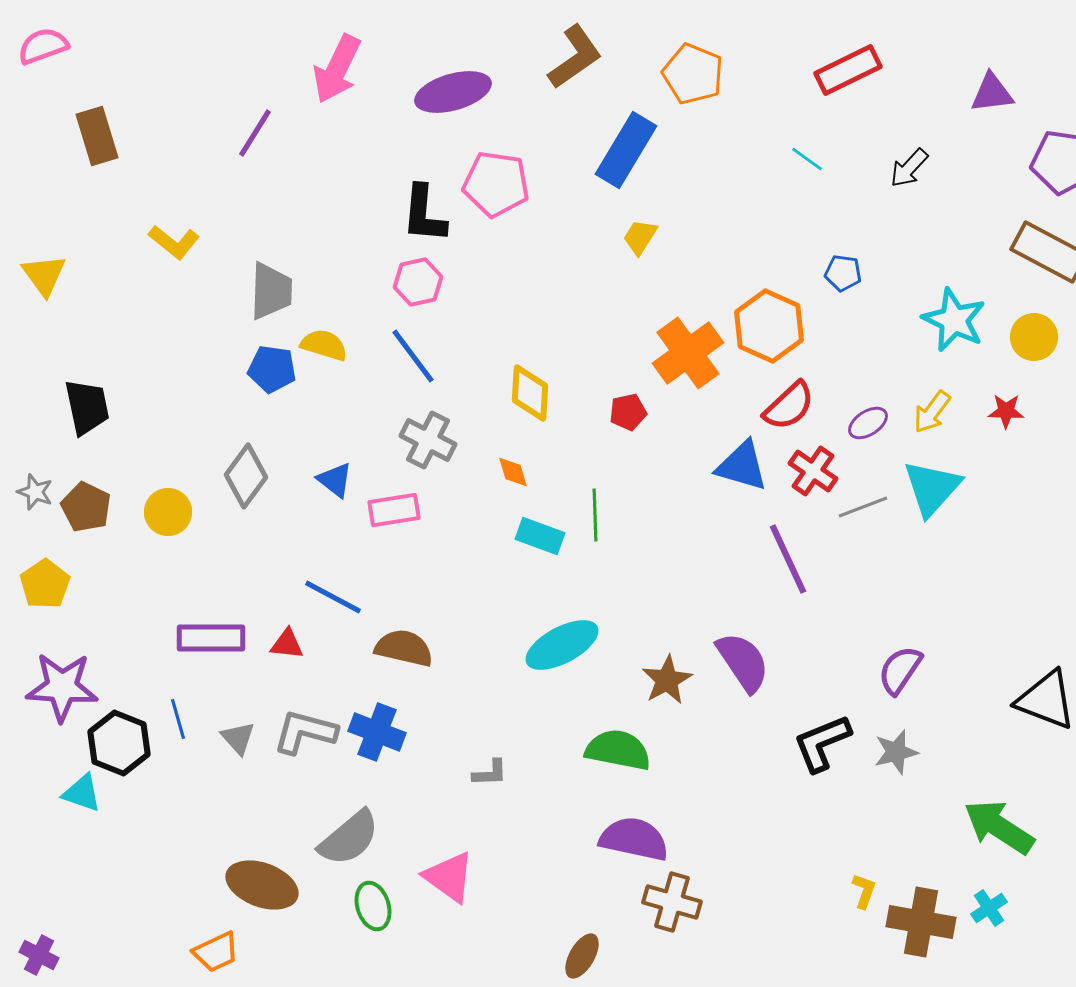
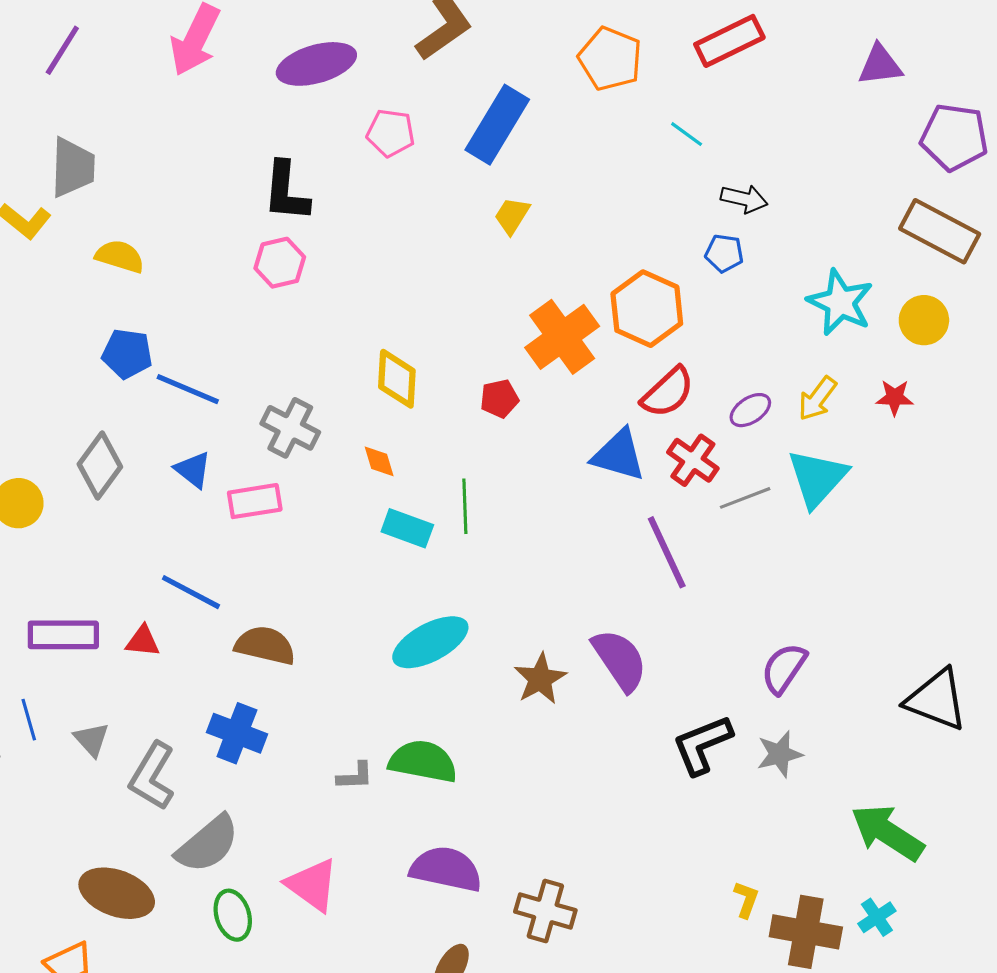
orange pentagon: (693, 74) -> (610, 59), moved
purple line: (255, 133) -> (62, 50), moved
black arrow: (909, 168) -> (744, 199), moved, turned -120
pink pentagon: (496, 184) -> (391, 133), moved, size x0.7
gray trapezoid: (271, 291) -> (73, 167), moved
yellow semicircle: (324, 345) -> (120, 256), moved
blue line: (413, 356) -> (188, 389), moved, turned -30
gray L-shape: (305, 732) -> (152, 776), moved, turned -74
green semicircle: (618, 750) -> (423, 761), moved
purple semicircle: (634, 839) -> (446, 869), moved

